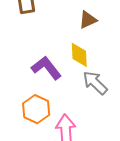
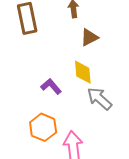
purple L-shape: (46, 68) -> (51, 86), size x0.7

